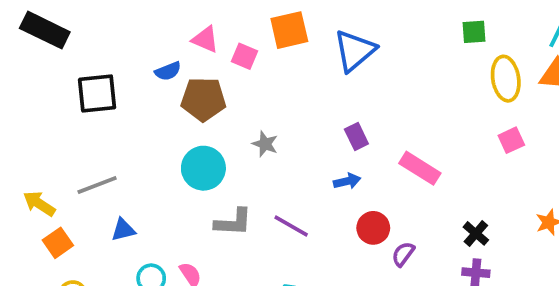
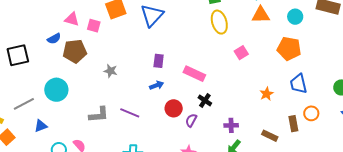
yellow ellipse: (506, 79) -> (219, 22), moved
purple rectangle: (356, 136) -> (159, 61), turned 40
cyan circle: (203, 168) -> (56, 90), moved
black cross: (476, 233) -> (205, 100), moved

